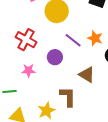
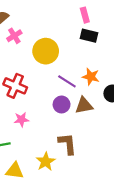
purple circle: (55, 57) -> (62, 105), moved
brown triangle: (87, 75) -> (84, 106), moved, turned -36

